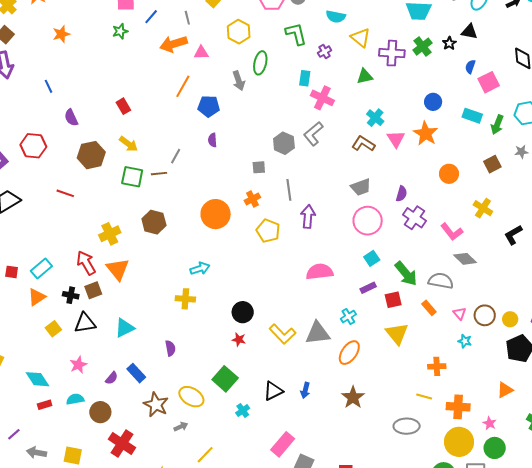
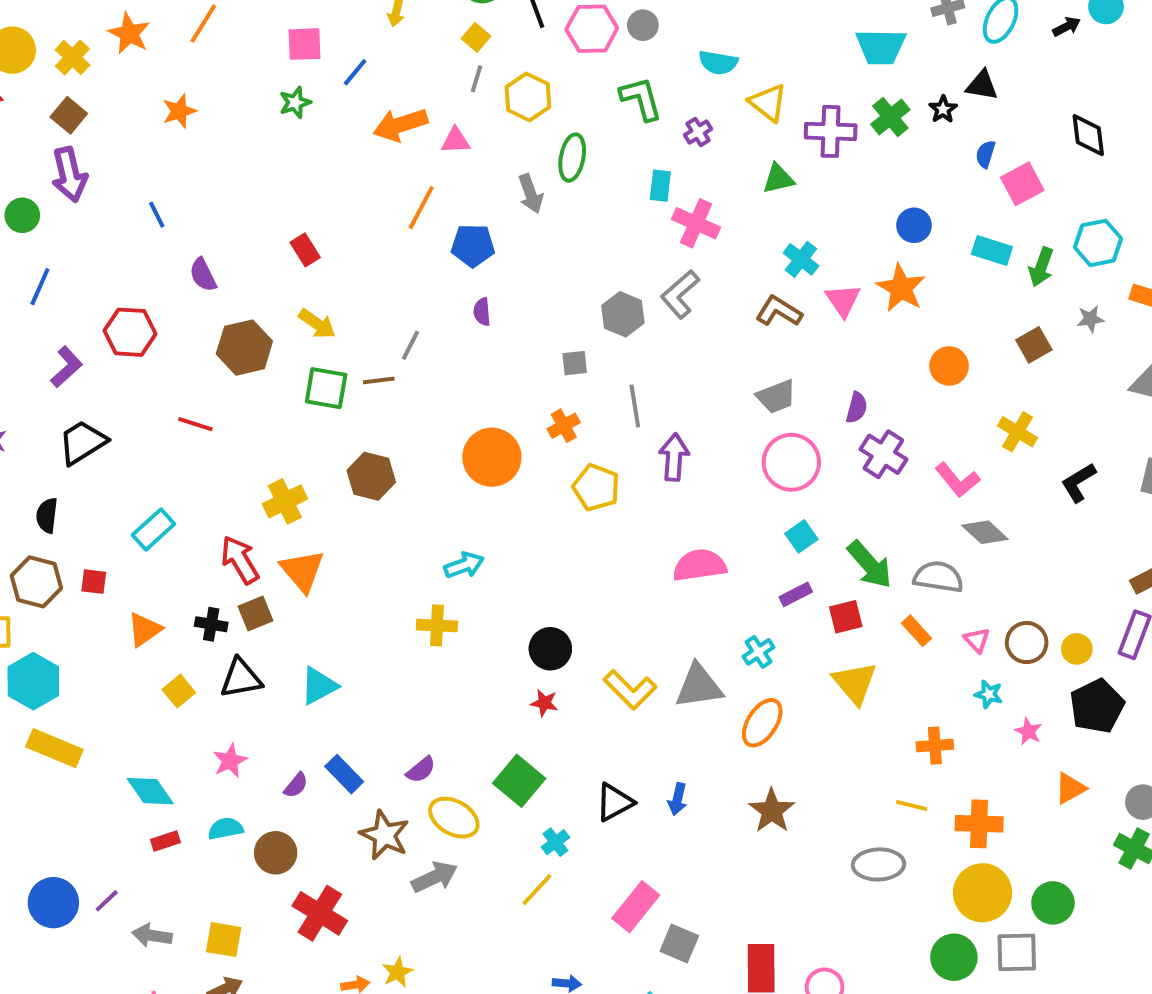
gray line: (187, 18) -> (477, 79), moved, turned 32
cyan rectangle: (41, 269) -> (153, 530), moved
purple semicircle: (170, 348) -> (421, 770), moved, turned 63
pink star: (490, 423) -> (1028, 731), moved
gray arrow: (181, 427) -> (435, 877), size x1.6
yellow line: (205, 455) -> (537, 890), moved

